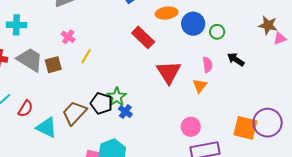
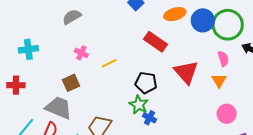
green circle: (217, 32) -> (228, 25), size x2.0
yellow line: (86, 56) -> (109, 63), moved, turned 42
gray trapezoid: (30, 60) -> (59, 108), moved
black pentagon: (101, 103) -> (146, 83), moved
pink circle: (191, 127) -> (227, 114), moved

